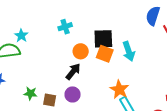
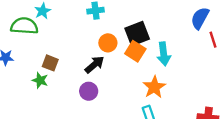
black square: (103, 39) -> (137, 34), turned -30
orange star: (119, 90) -> (154, 87), moved
brown square: (50, 100) -> (50, 63), moved

